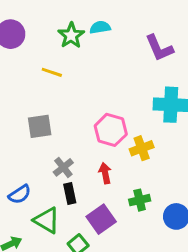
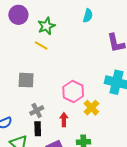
cyan semicircle: (100, 27) -> (88, 16), moved, turned 104
green star: (71, 35) -> (46, 26), moved
yellow cross: (142, 148) -> (91, 108), turned -35

